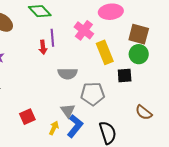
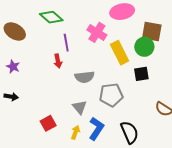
red arrow: (43, 47) -> (58, 61), moved
green circle: (139, 54) -> (144, 47), moved
gray triangle: (68, 111) -> (80, 107), moved

